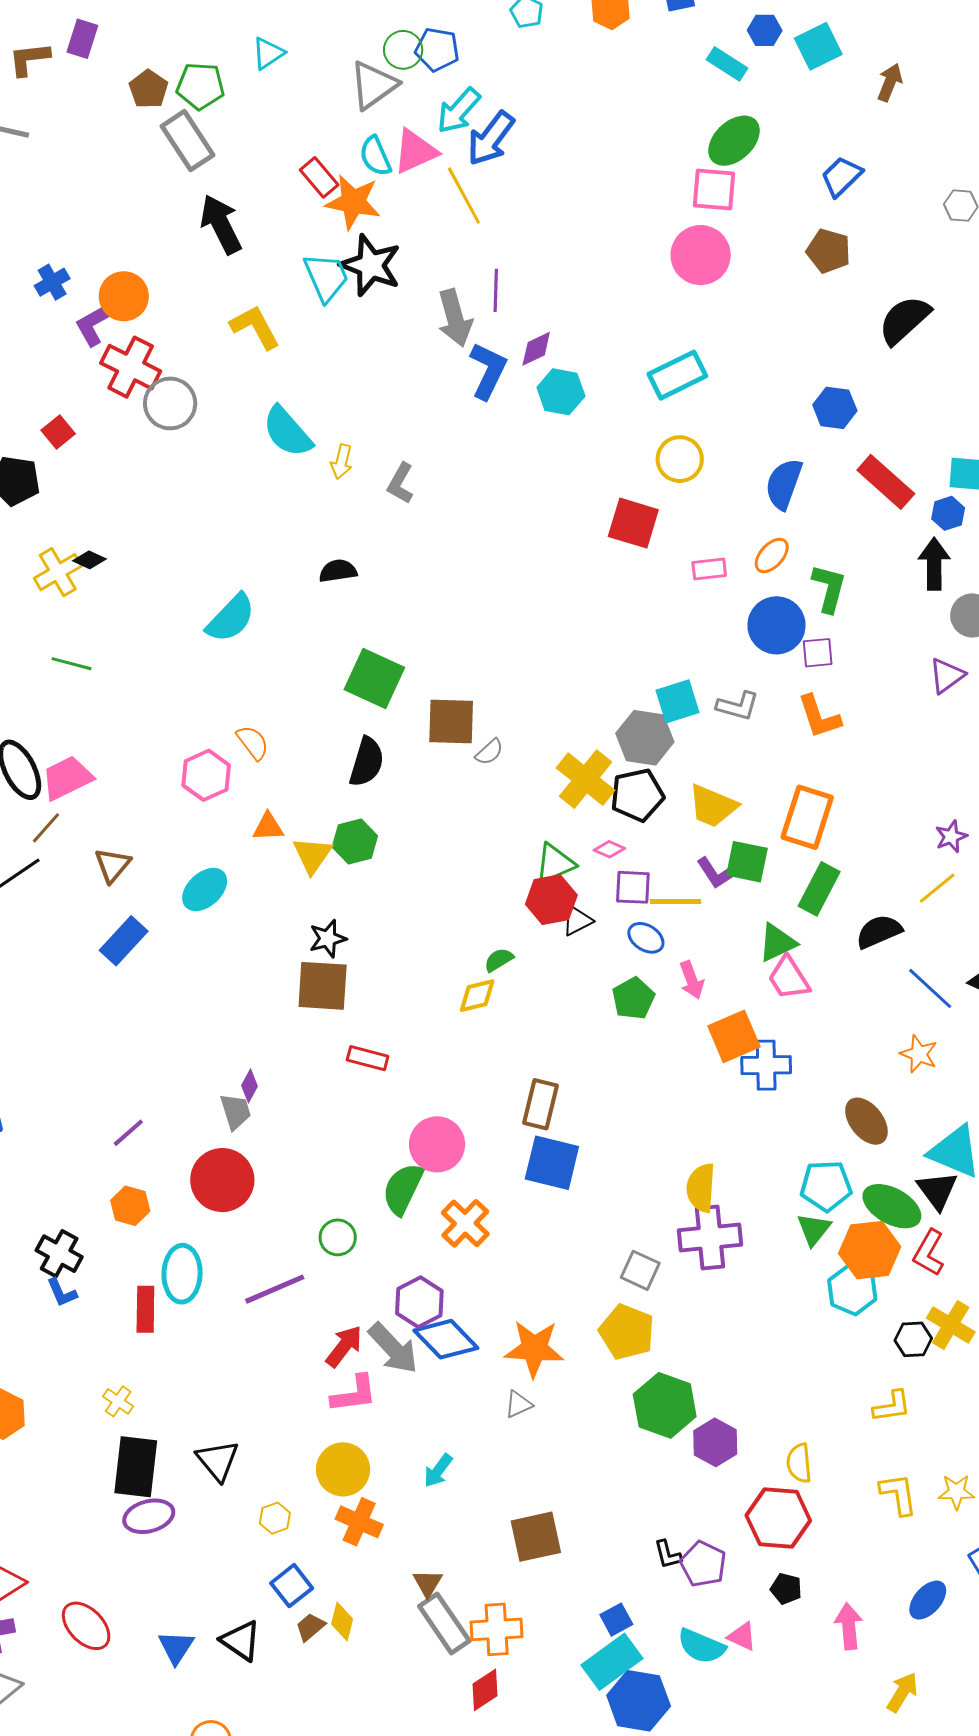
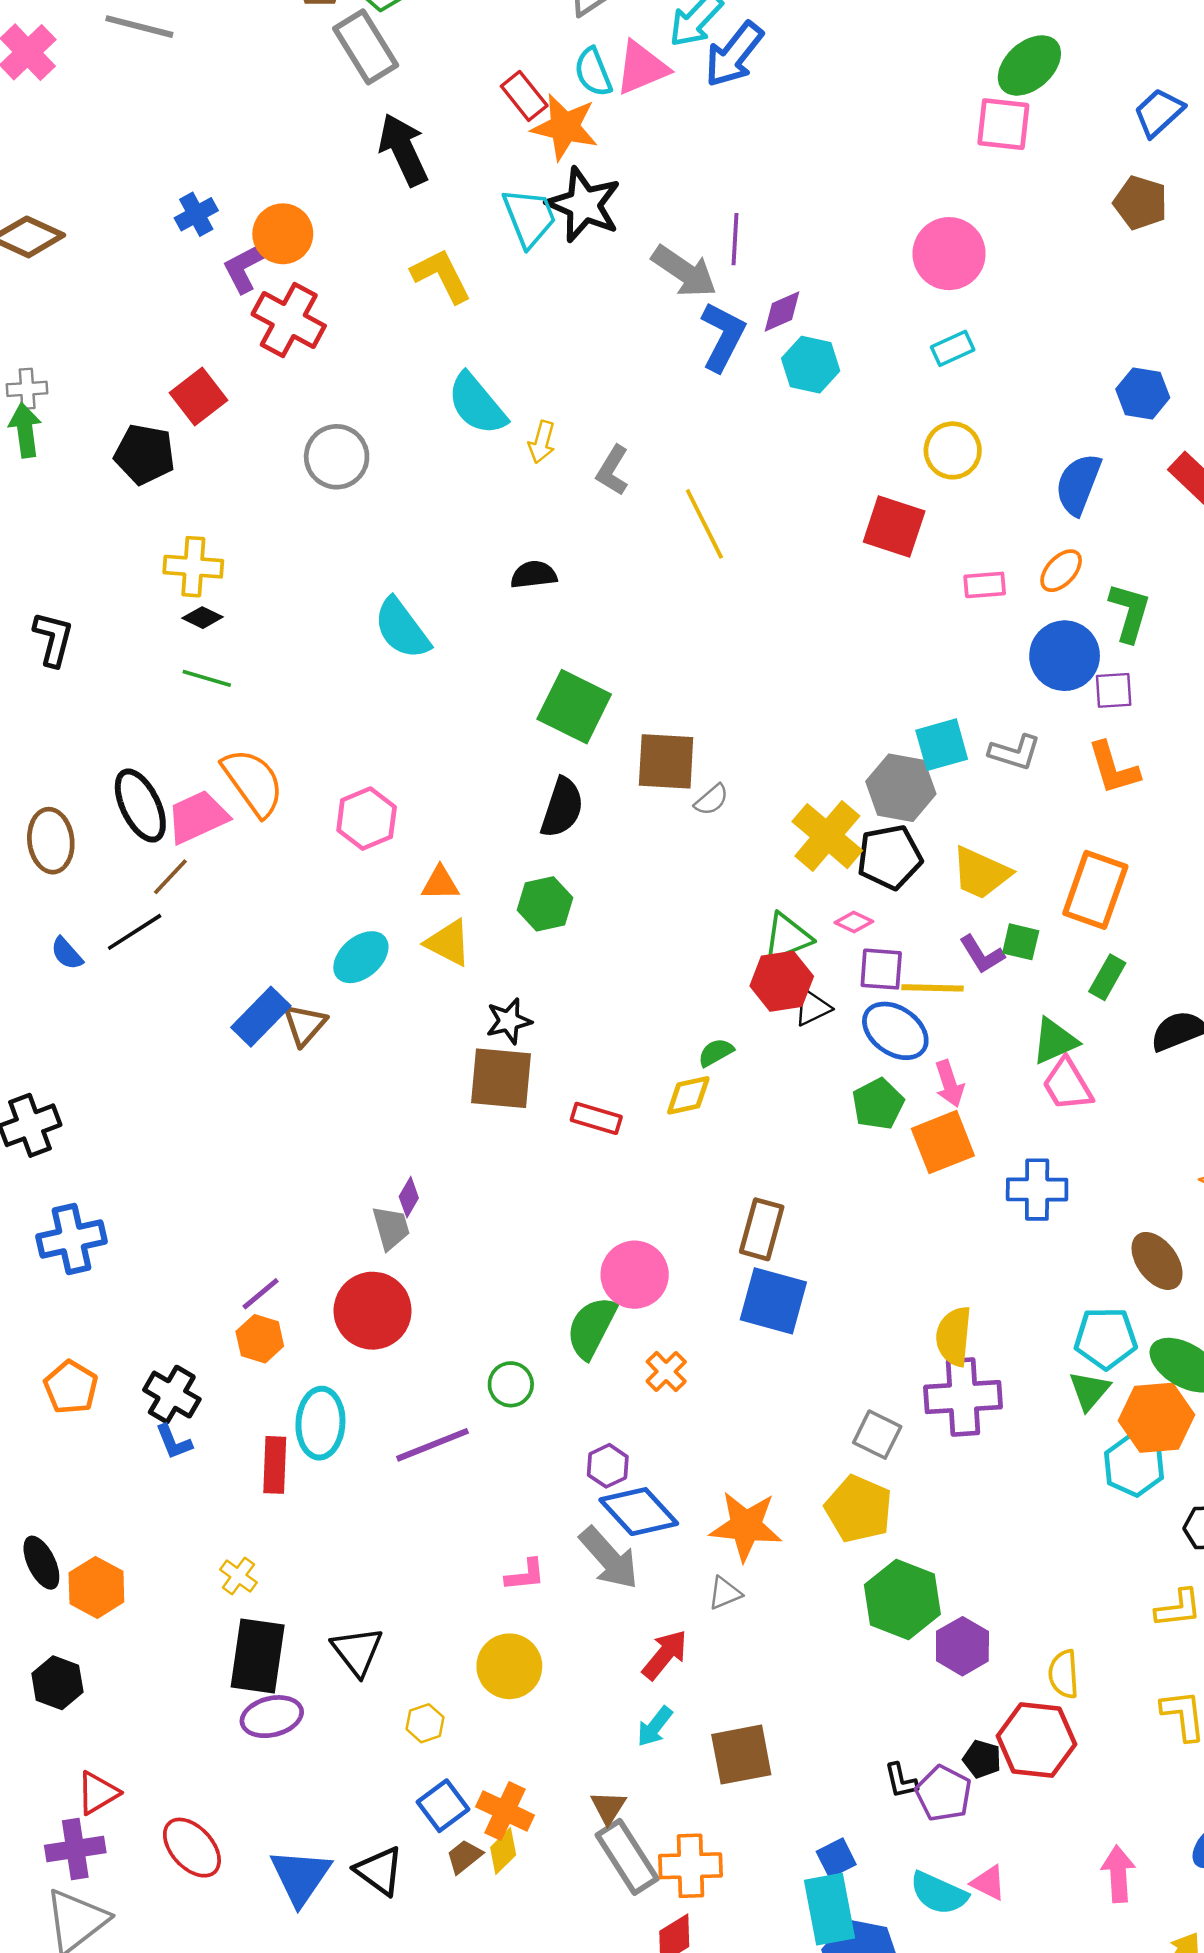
yellow line: (464, 196) -> (704, 524), moved
pink circle: (701, 255) -> (949, 254), moved
gray arrow: (455, 318) -> (684, 271), turned -42
cyan rectangle: (677, 375) -> (953, 348), size x0.6
gray circle: (170, 403) -> (337, 457), moved
red square: (58, 432) -> (199, 396), size x1.4
black diamond: (89, 560) -> (202, 618), moved
yellow cross: (58, 572) -> (193, 567), turned 33
cyan semicircle: (231, 618) -> (402, 629), turned 98
orange semicircle: (253, 742) -> (253, 782), moved, size x1.6
yellow triangle: (312, 855) -> (448, 943), moved, turned -39
green square: (747, 862) -> (1021, 942), size x0.7
brown triangle: (113, 865) -> (305, 1025), moved
green rectangle: (819, 889) -> (1107, 977), size x0.7
blue ellipse: (646, 938) -> (895, 1031), size x1.5
orange square: (734, 1036) -> (943, 1142), moved
red rectangle: (368, 1058) -> (596, 1118), moved
purple line: (128, 1133) -> (261, 1294), moved
orange cross: (465, 1223) -> (666, 1371), size x0.7
purple hexagon: (419, 1302) -> (608, 1466), size x0.7
red arrow: (344, 1346) -> (665, 1655), moved
gray arrow: (393, 1348) -> (609, 1558), moved
pink L-shape: (354, 1394) -> (525, 1575), size x0.7
cyan arrow: (438, 1471) -> (655, 1726), moved
orange cross: (359, 1522) -> (505, 1811), moved
black pentagon: (786, 1589) -> (982, 1759), moved
yellow diamond: (342, 1622) -> (503, 1851), turned 30
blue triangle: (176, 1647) -> (300, 1877), size x1.4
cyan rectangle: (612, 1662) -> (830, 1909), turned -66

